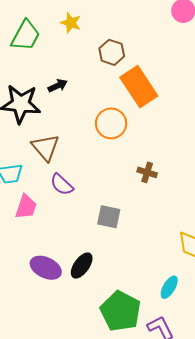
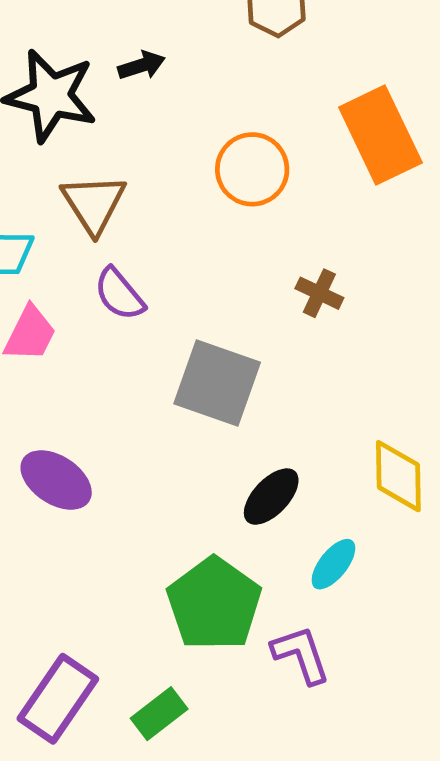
orange rectangle: (139, 87) -> (380, 135), moved
gray square: (109, 217) -> (217, 383), size x1.5
black ellipse: (82, 266) -> (271, 497), moved

